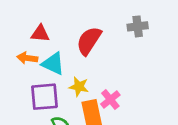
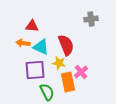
gray cross: (138, 26) -> (91, 19), moved
red semicircle: (89, 41) -> (66, 45), moved, turned 125

